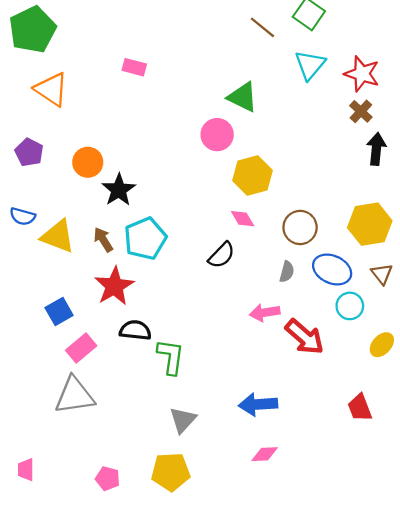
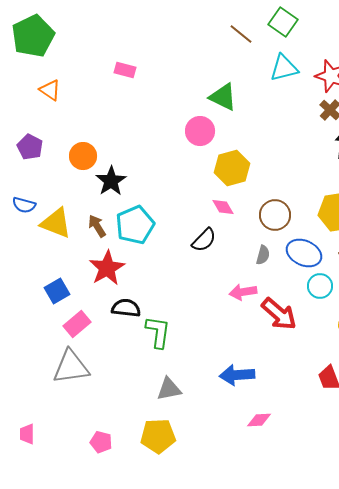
cyan triangle: (310, 65) -> (284, 68), turned 36
orange triangle: (51, 89) -> (50, 90), size x0.7
gray triangle: (183, 420) -> (169, 389), turned 36
pink diamond: (265, 454) -> (259, 420), moved

